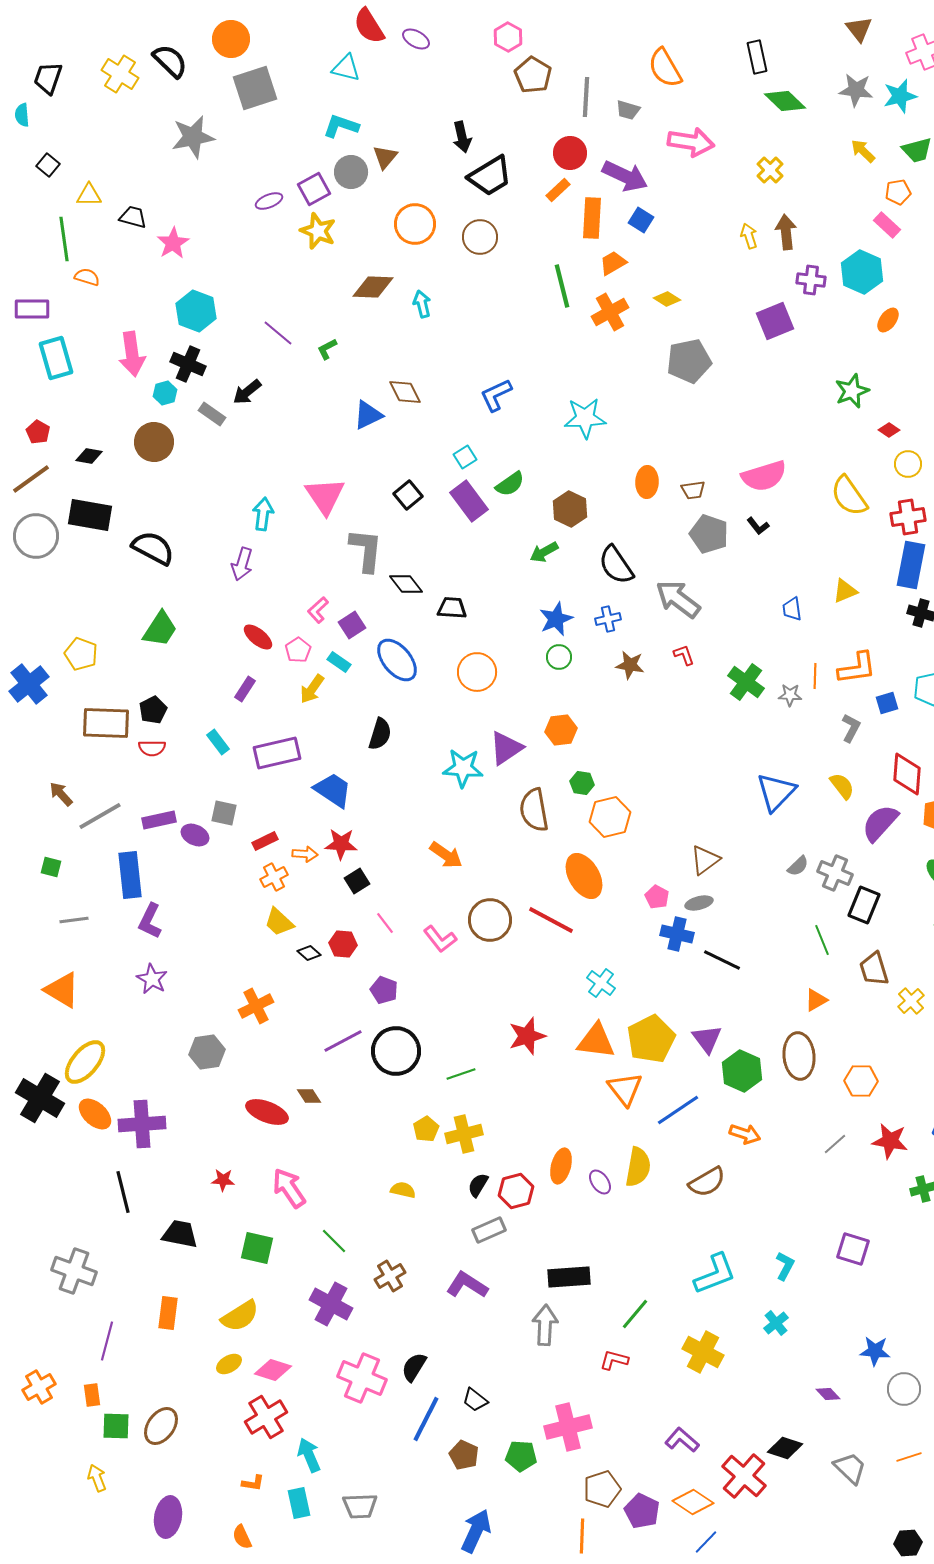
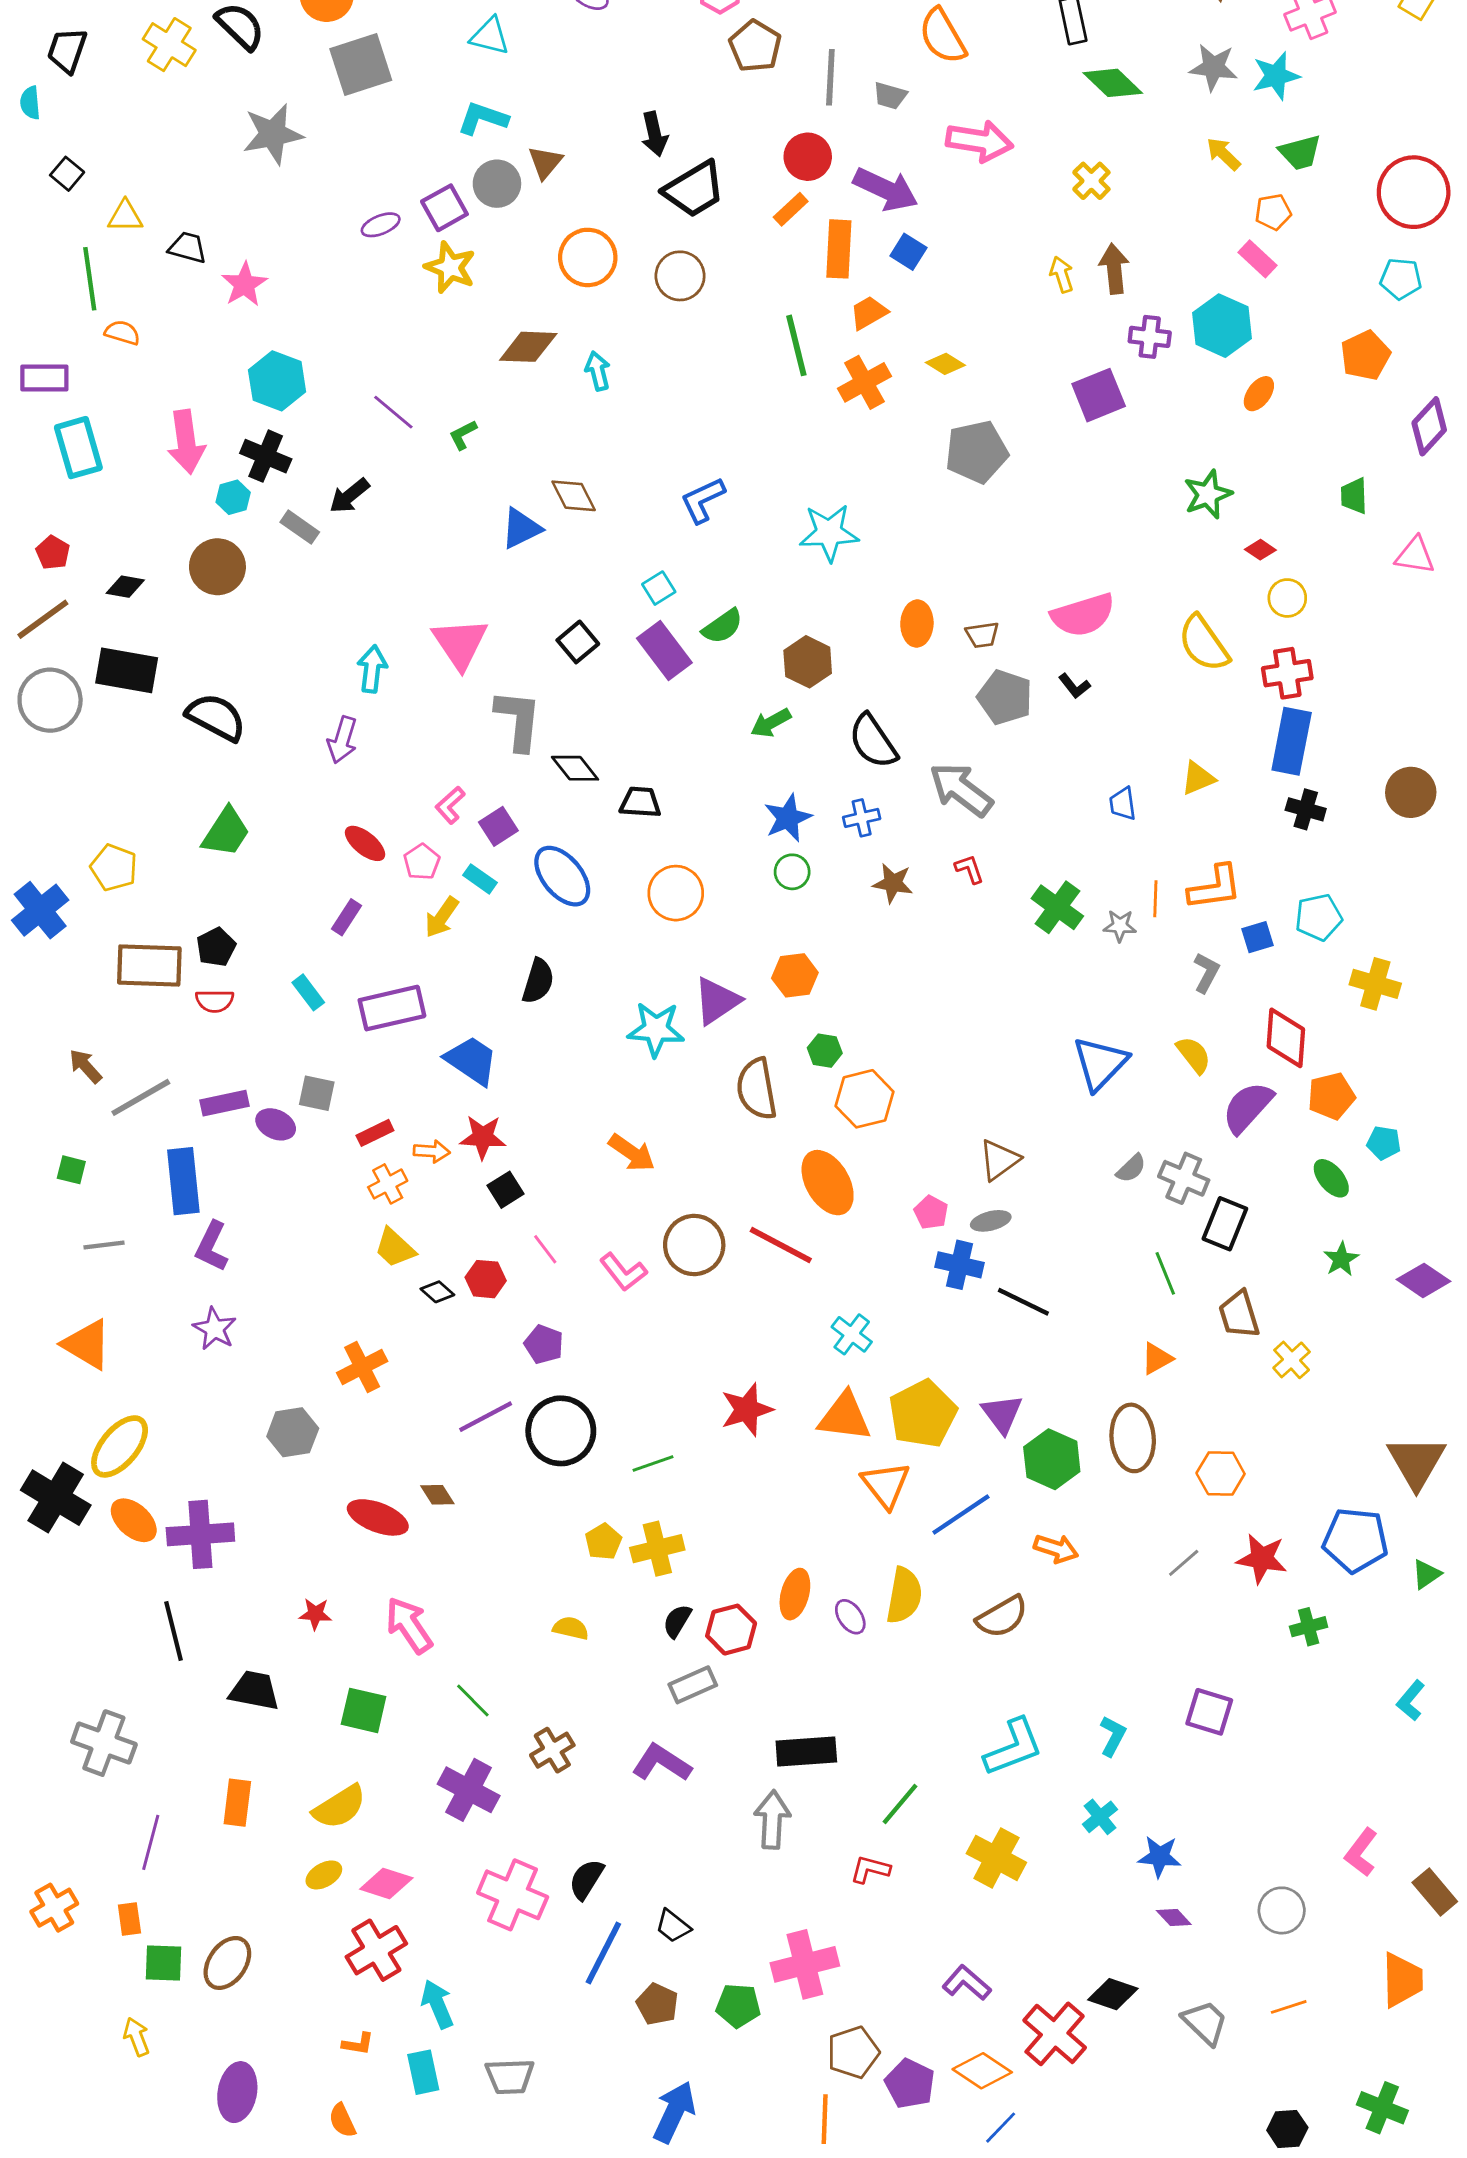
blue star: (875, 1351) -> (1160, 1857), moved

